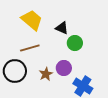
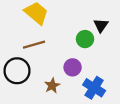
black triangle: (62, 28) -> (101, 25), moved, turned 40
brown star: (46, 74) -> (52, 86), moved

